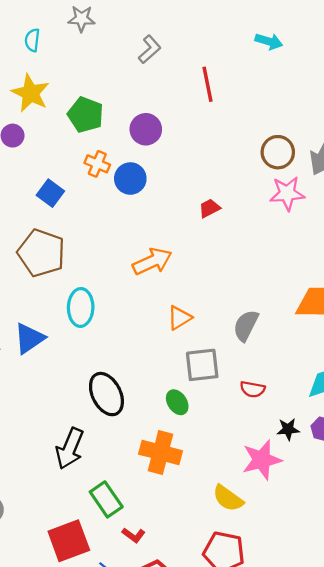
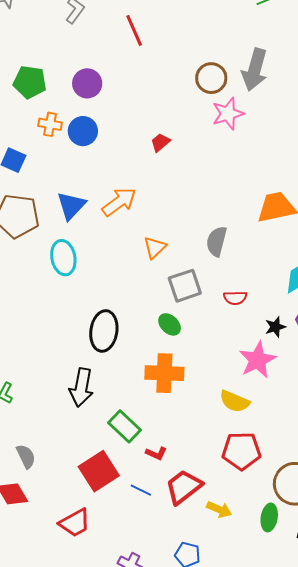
blue triangle: (29, 338) -> (71, 206), moved
black ellipse: (106, 394) -> (104, 331), turned 48

